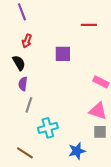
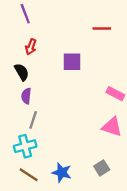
cyan cross: (48, 128) -> (25, 146), moved
gray square: (100, 132) -> (102, 168), moved, turned -32
blue star: (77, 151) -> (62, 172), moved, turned 30

